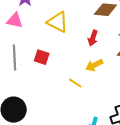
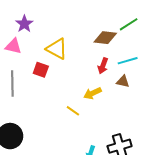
red arrow: (93, 38) -> (103, 66), moved
red square: (42, 57) -> (41, 70), moved

